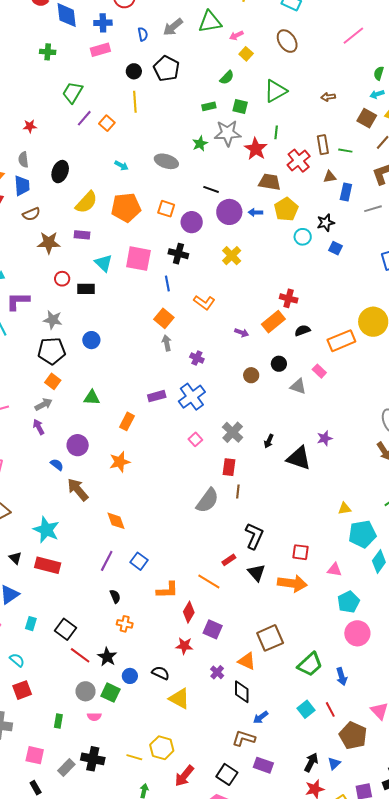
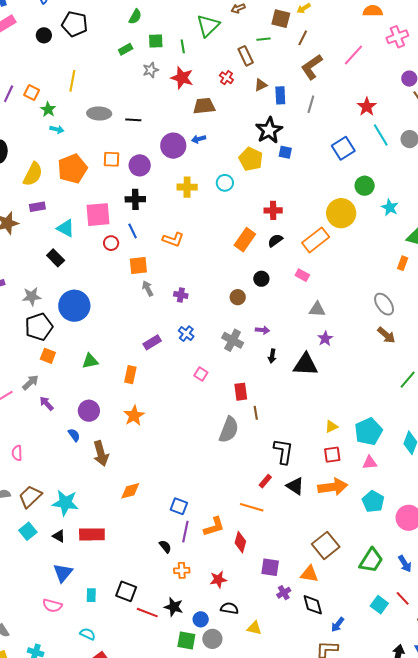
green triangle: (275, 91) -> (208, 26), moved
yellow line: (135, 102) -> (72, 81), moved, turned 30
green line: (276, 132) -> (183, 46), moved
gray star: (228, 133) -> (151, 70), size x0.6
green star: (200, 144) -> (48, 109), moved
green line: (345, 151) -> (263, 39), moved
red cross: (299, 161) -> (226, 78), size x0.6
black line: (211, 189) -> (133, 120), moved
yellow pentagon: (286, 209) -> (251, 159), moved
gray line: (373, 209) -> (311, 104), turned -42
black star: (326, 223) -> (269, 130), size x1.5
cyan circle: (303, 237) -> (225, 183), moved
yellow cross: (232, 256) -> (187, 187), turned -30
red circle: (62, 279) -> (111, 243), moved
black rectangle: (86, 289) -> (56, 258), turned 60
red cross: (289, 298) -> (273, 210), moved
orange square: (164, 318) -> (138, 266), turned -30
purple arrow: (242, 333) -> (262, 330), moved
blue circle: (91, 340) -> (74, 306), size x1.8
gray triangle: (298, 386) -> (317, 309), moved
blue cross: (192, 397) -> (186, 334), size x0.6
gray arrow: (44, 404) -> (30, 382), moved
gray cross: (233, 432) -> (233, 340), moved
blue semicircle: (57, 465) -> (74, 435), turned 32
brown arrow: (78, 490) -> (101, 453), turned -140
yellow triangle: (345, 509) -> (331, 427), moved
orange diamond: (116, 521) -> (130, 491), moved, turned -70
cyan star: (46, 530) -> (65, 503), moved
cyan pentagon: (362, 534) -> (368, 431), moved
purple line: (107, 561) -> (185, 532), moved
cyan pentagon: (348, 602) -> (373, 502), moved
purple square: (213, 629) -> (270, 567), moved
red star: (184, 646) -> (218, 580), moved
purple cross: (217, 672) -> (284, 593), turned 32
gray circle: (86, 691) -> (212, 639), moved
yellow triangle: (179, 699) -> (254, 628), size x0.7

